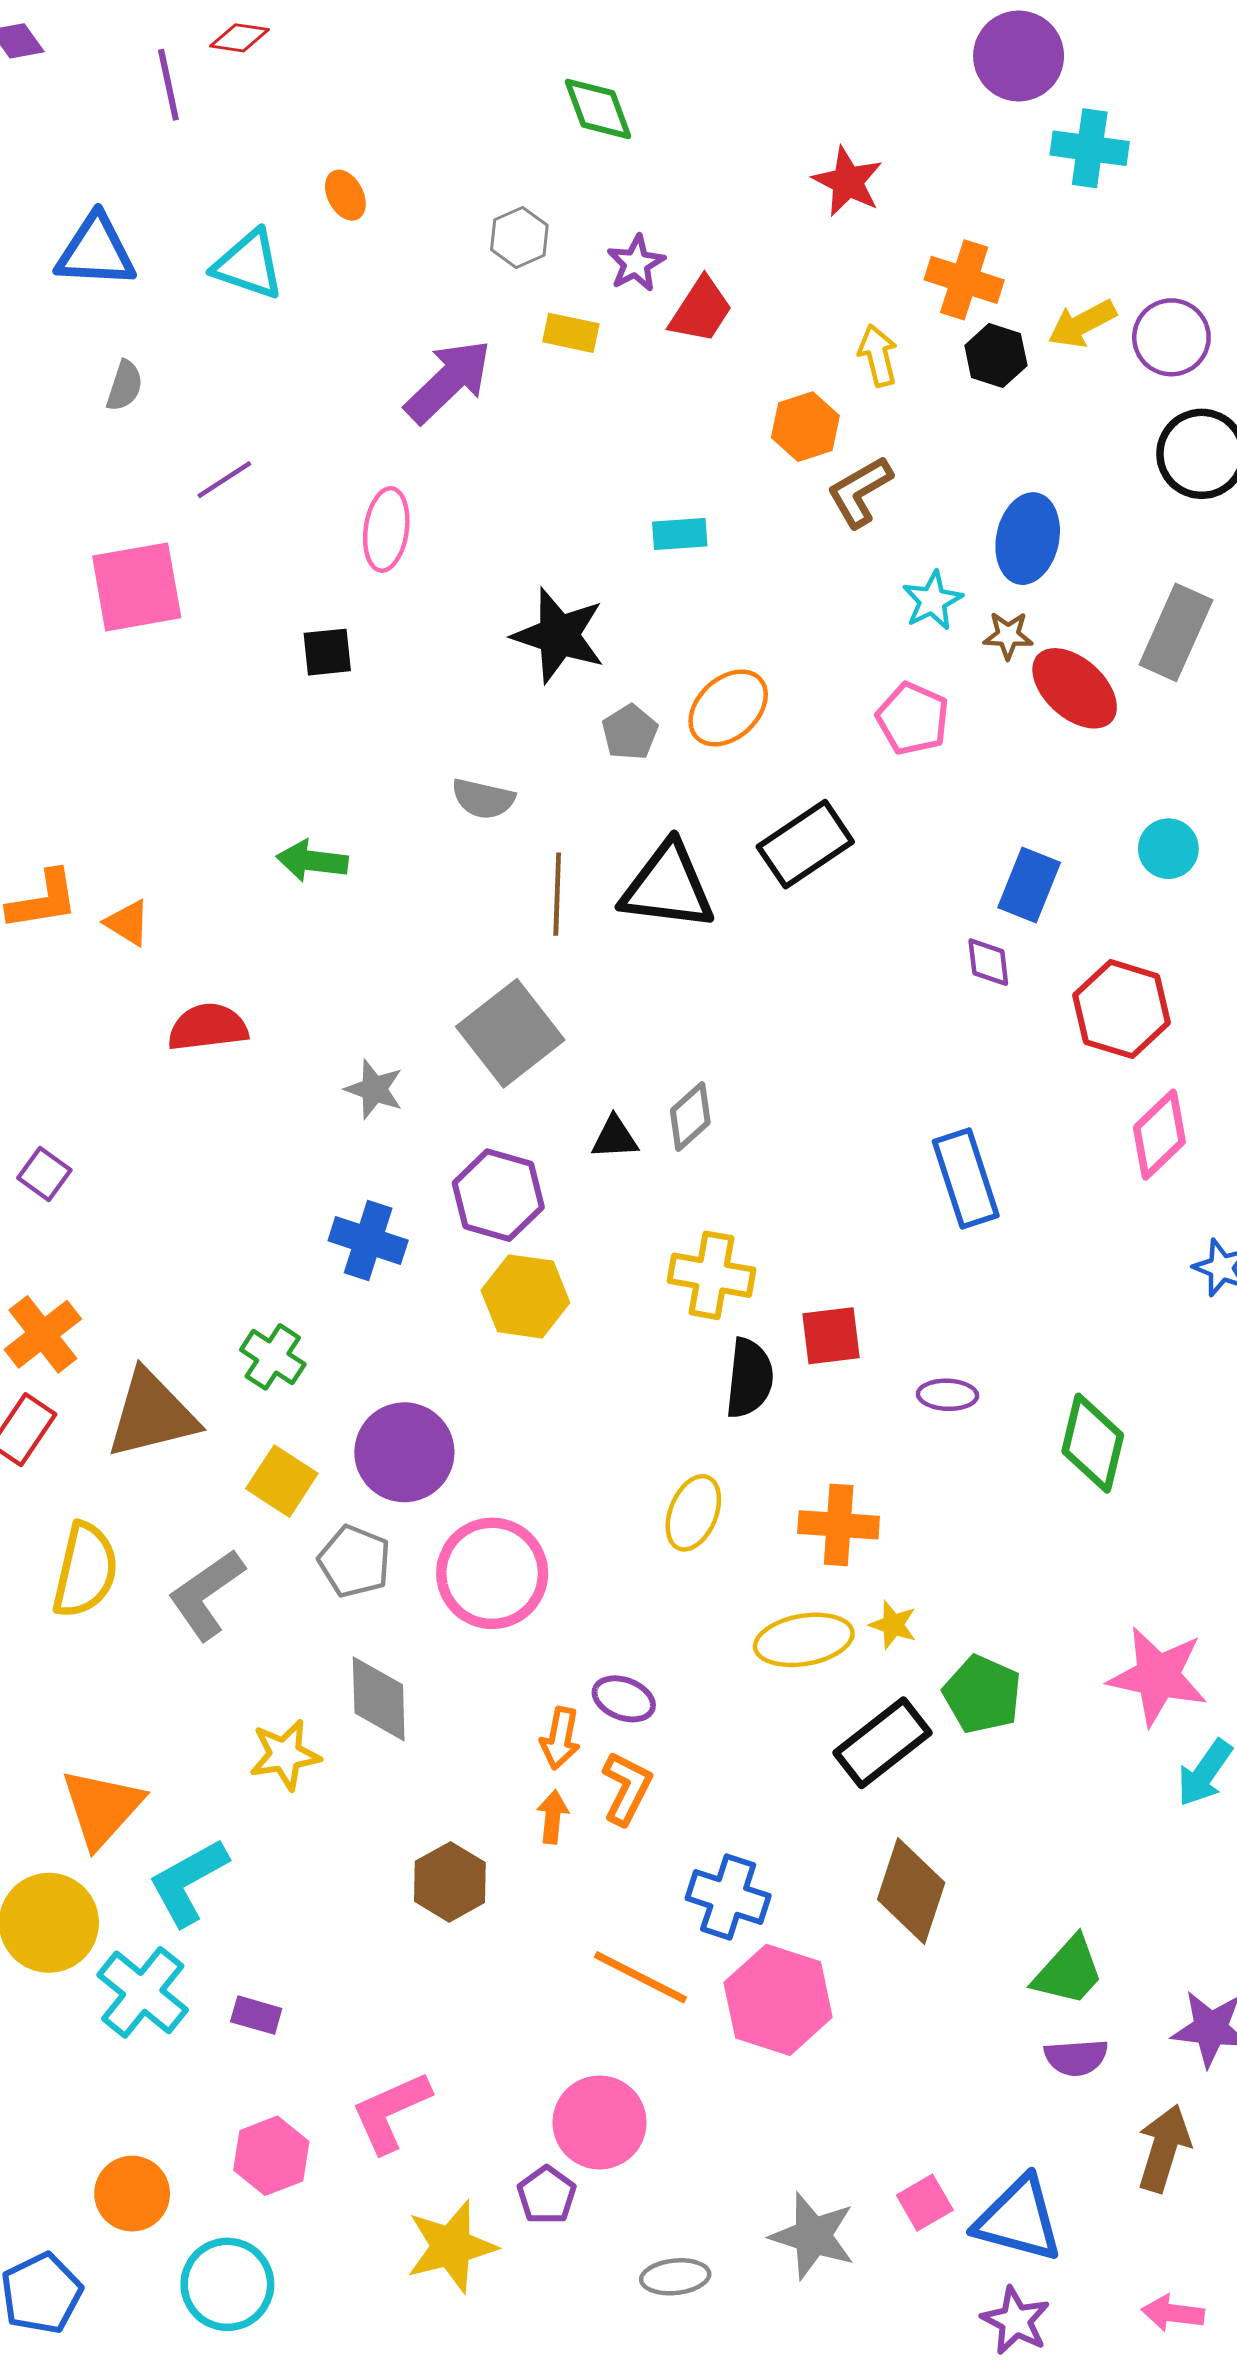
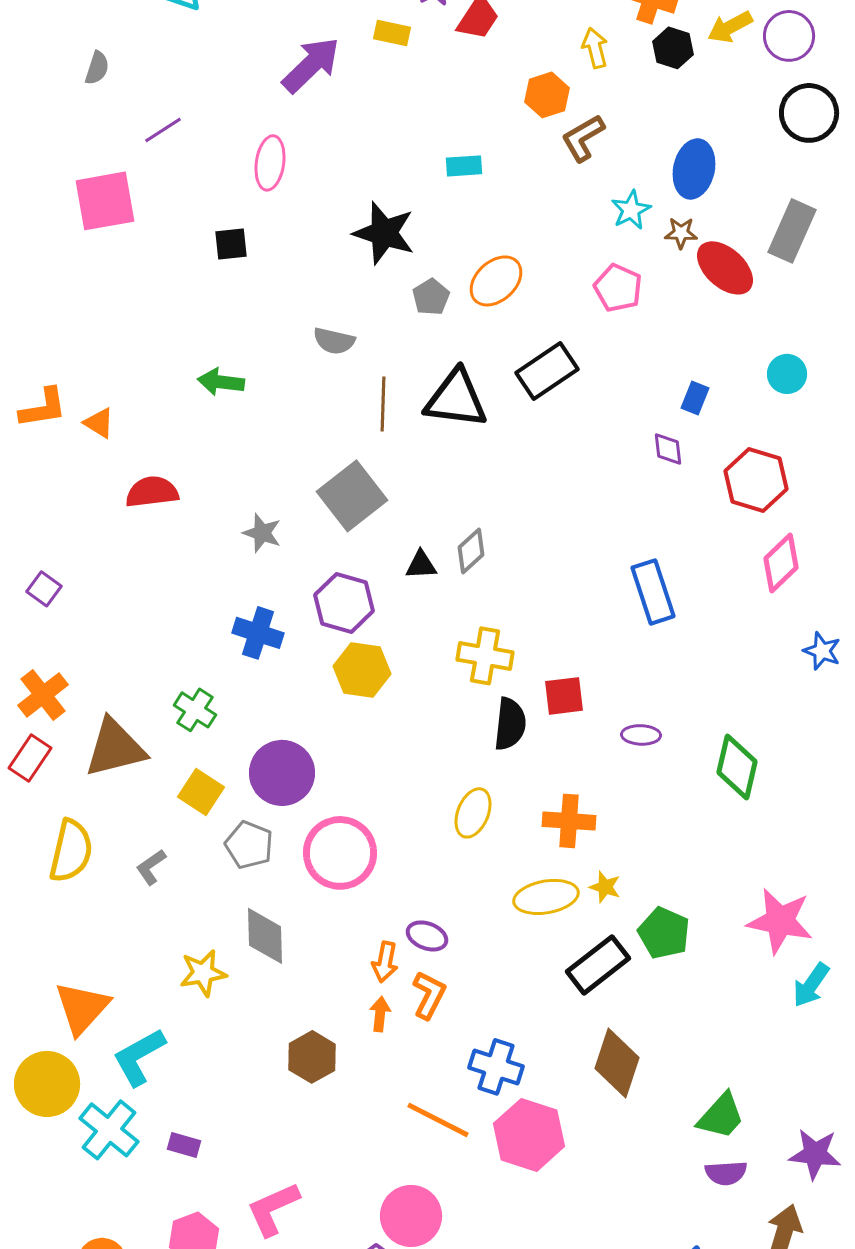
blue rectangle: (1029, 885) -> (695, 398), size x0.7
gray L-shape: (206, 1594) -> (151, 867), size x0.6

